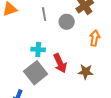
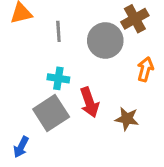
gray line: (44, 14) -> (58, 31), moved
gray circle: (67, 22) -> (105, 40), size x1.5

